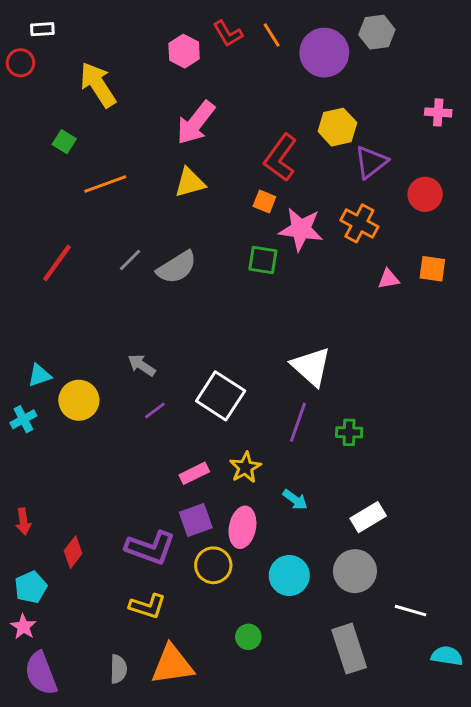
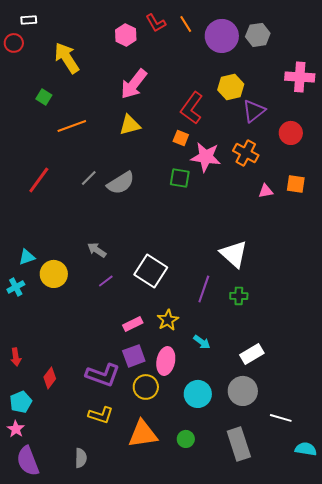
gray hexagon: (377, 32) -> (258, 35), moved
pink cross: (438, 112) -> (300, 77), size x1.6
white triangle: (311, 367) -> (234, 254), moved
green circle: (248, 637) -> (186, 439), moved
orange triangle: (172, 665) -> (143, 434), moved

